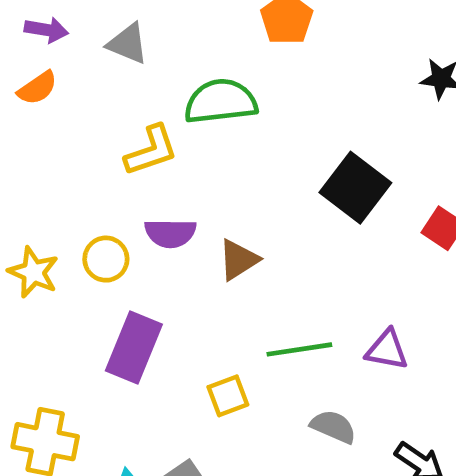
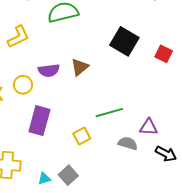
yellow L-shape: (151, 150) -> (18, 37), moved
brown triangle: (238, 260) -> (80, 67), moved
purple triangle: (387, 350) -> (149, 127), moved

